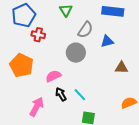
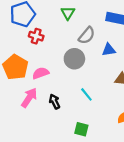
pink semicircle: (53, 76) -> (41, 73), moved
cyan line: (80, 95) -> (86, 94), moved
pink arrow: (37, 107) -> (29, 98), moved

